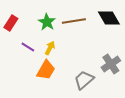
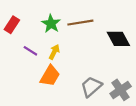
black diamond: (109, 18) -> (118, 39), moved
gray cross: (111, 64) -> (121, 90), moved

